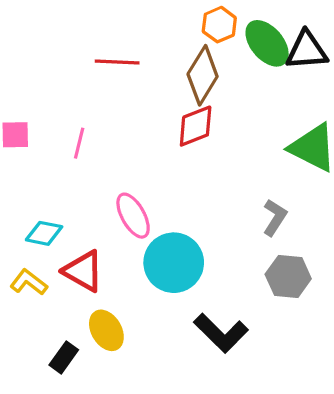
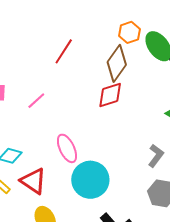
red line: (117, 62) -> (64, 51), turned -64
pink line: (79, 143) -> (36, 101), turned 30

